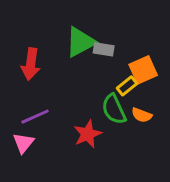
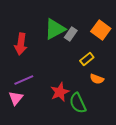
gray rectangle: (104, 49) -> (71, 34), turned -64
orange square: (143, 70) -> (101, 30), moved, turned -30
green semicircle: (114, 109) -> (78, 103), moved

